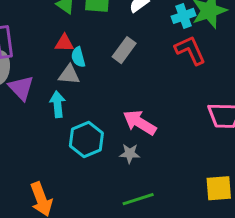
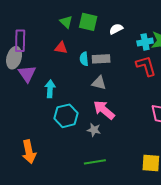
gray rectangle: (124, 50) -> (101, 59), turned 42
cyan semicircle: (78, 57) -> (84, 59), moved
gray triangle: (69, 75) -> (99, 83), moved

